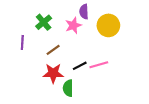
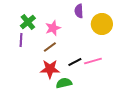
green cross: (44, 22) -> (28, 22), moved
pink star: (73, 25) -> (53, 28), moved
green semicircle: (68, 88) -> (64, 83), turned 77

